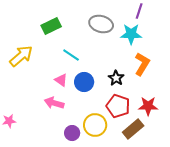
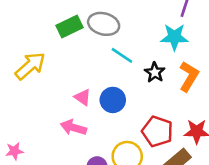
gray ellipse: (101, 24) -> (104, 24), moved
cyan line: (71, 55) -> (122, 55), moved
black star: (116, 78) -> (155, 72), moved

